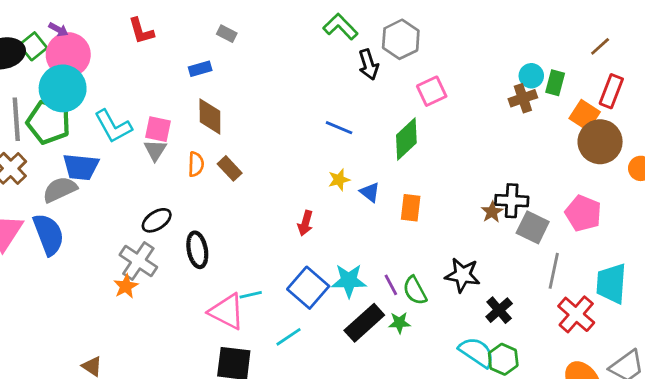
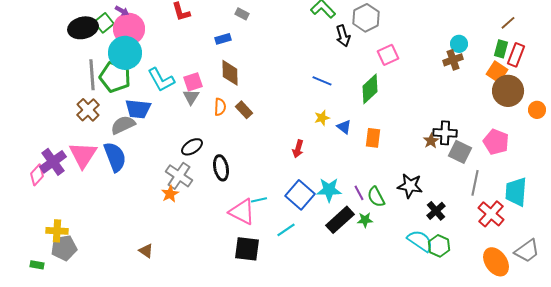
green rectangle: (555, 83) -> (501, 49), moved
pink square: (158, 129) -> (193, 82), turned -30

